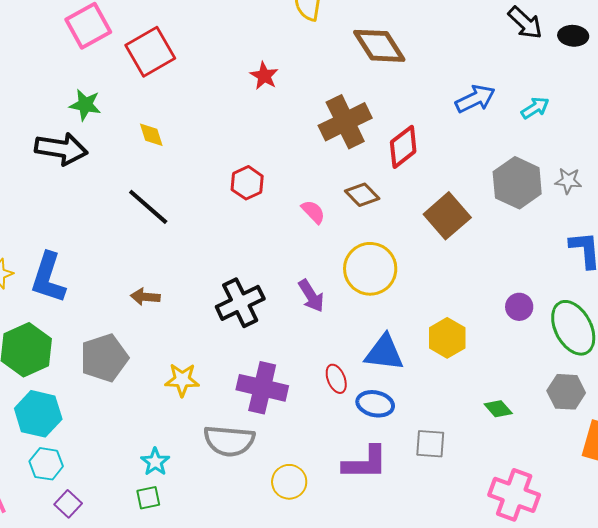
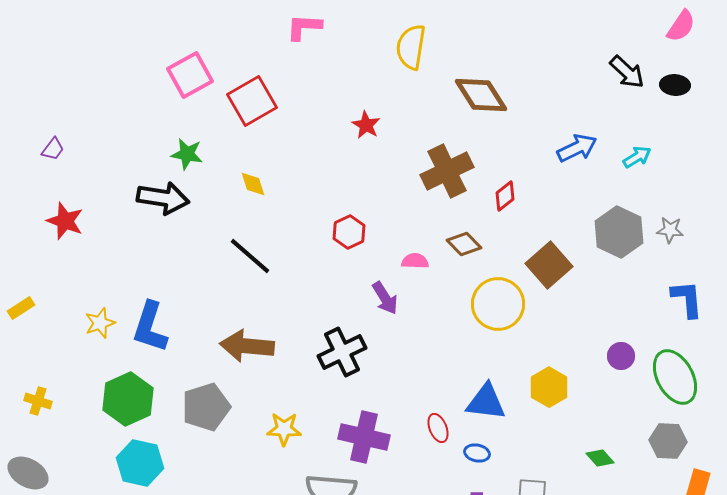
red diamond: (403, 147) -> (505, 196), size x0.7
pink semicircle: (313, 212) -> (415, 261), turned -44
yellow circle: (370, 269) -> (498, 304), moved
purple arrow: (311, 296) -> (385, 298), moved
brown arrow: (145, 297) -> (247, 346), size x1.8
blue ellipse: (375, 404) -> (477, 453), size x0.7

